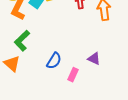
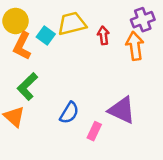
purple triangle: (94, 59) -> (122, 110), size x1.6

